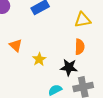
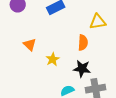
orange semicircle: (80, 47) -> (83, 43), moved

